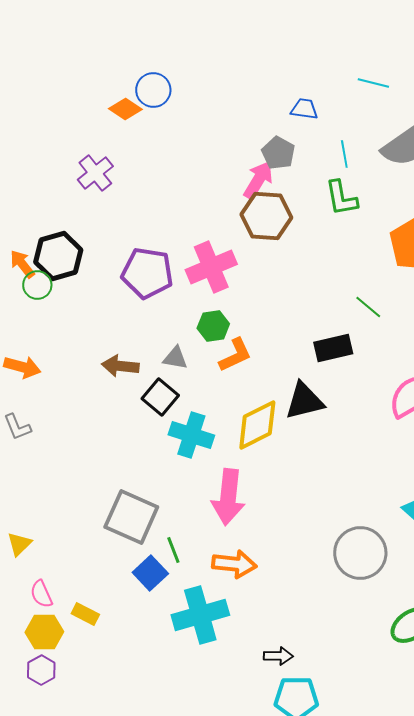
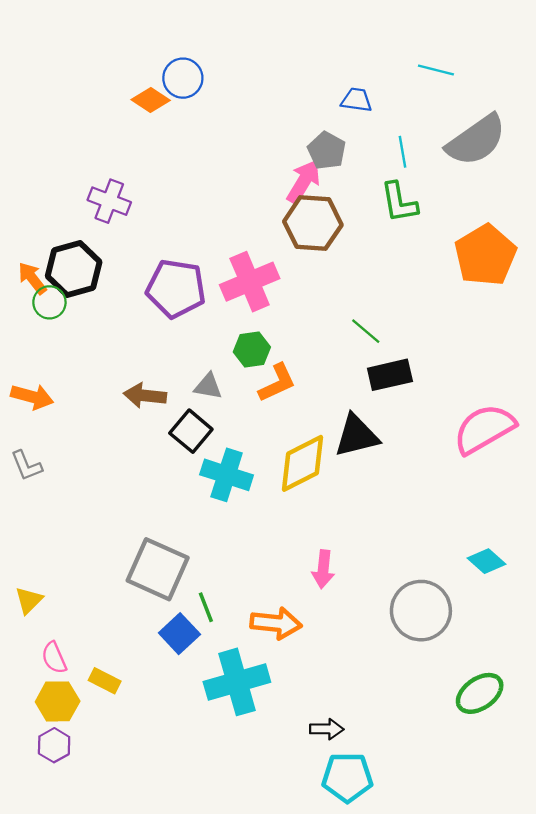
purple cross: (95, 173) -> (109, 201), moved, turned -30
green line: (368, 307) -> (366, 331), moved
pink arrow: (228, 497) -> (323, 569), moved, size x0.6

